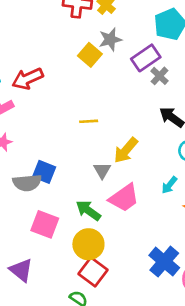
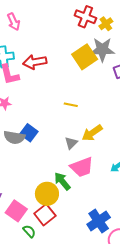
gray star: (110, 39) -> (102, 50), size x1.4
yellow square: (90, 55) -> (85, 57), size x1.4
green arrow: (88, 211) -> (62, 181), moved
pink square: (45, 224) -> (16, 211), moved

